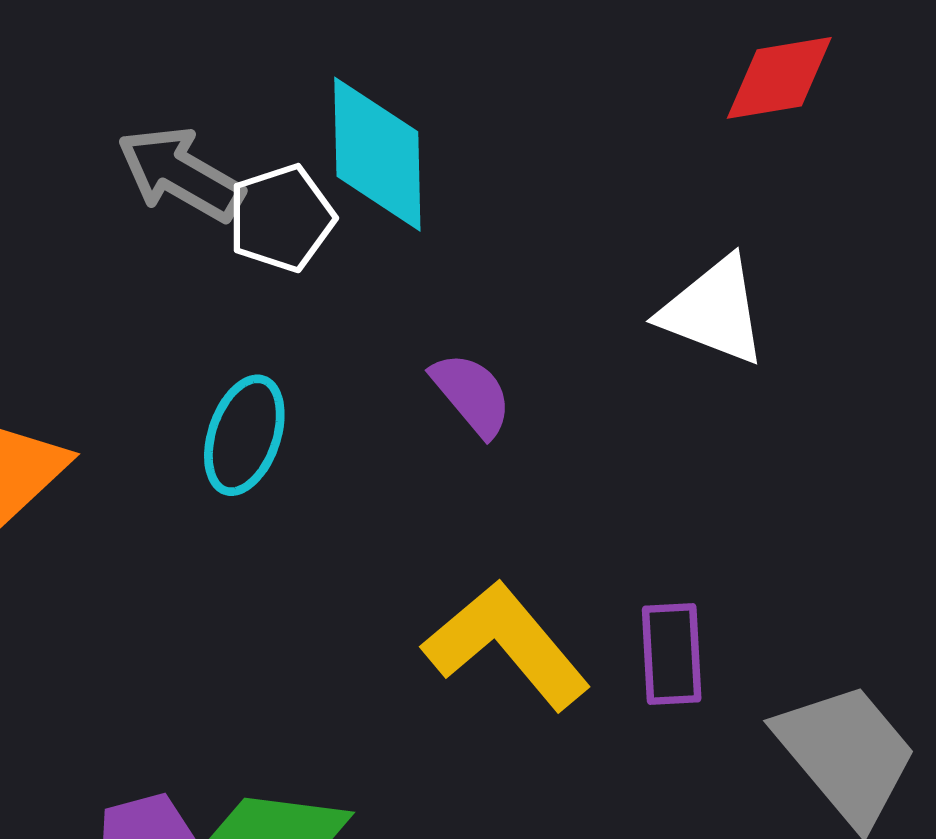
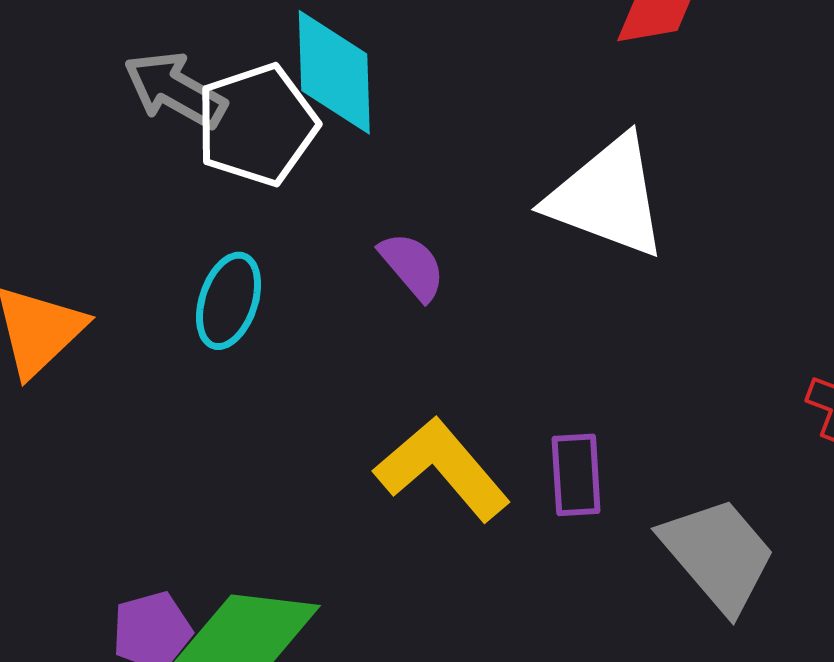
white pentagon: (281, 218) -> (257, 125), size x1.4
white triangle: (714, 311) -> (608, 197), size x1.4

